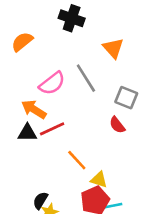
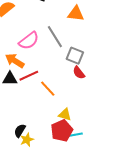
orange triangle: (113, 48) -> (76, 14), turned -42
gray square: (126, 98) -> (75, 56), moved
orange line: (77, 160) -> (48, 89), moved

